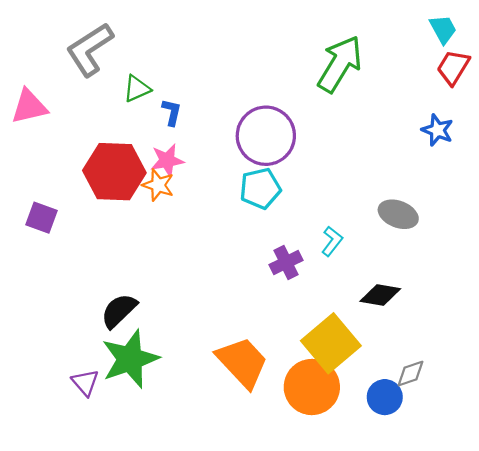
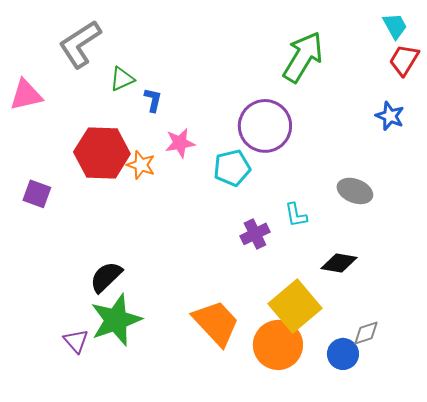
purple circle: (266, 136) -> (265, 126), moved
pink star: (167, 160) -> (180, 143), moved
cyan L-shape: (332, 241) -> (296, 215), turned 132

